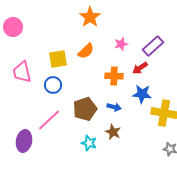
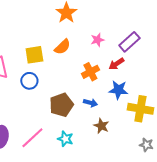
orange cross: (114, 76) -> (90, 72), turned -30
pink line: (49, 120) -> (32, 138), moved
brown star: (113, 132) -> (101, 126), moved

